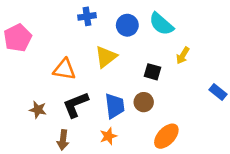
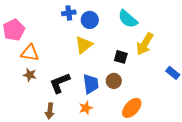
blue circle: (127, 25) -> (90, 20), moved
yellow arrow: (183, 55) -> (145, 44), size x1.6
orange triangle: (64, 69) -> (30, 53), moved
brown star: (38, 110) -> (30, 75), moved

